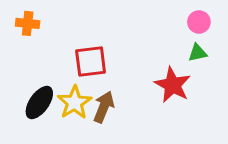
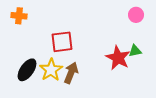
green triangle: (197, 53) -> (135, 51), moved

